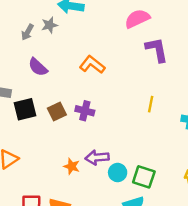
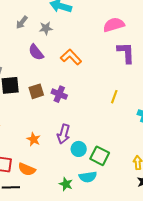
gray star: (49, 25) -> (46, 28), moved
purple semicircle: (38, 67) -> (36, 52), moved
purple arrow: (97, 158) -> (64, 134), turned -78
orange star: (72, 166) -> (34, 139), moved

